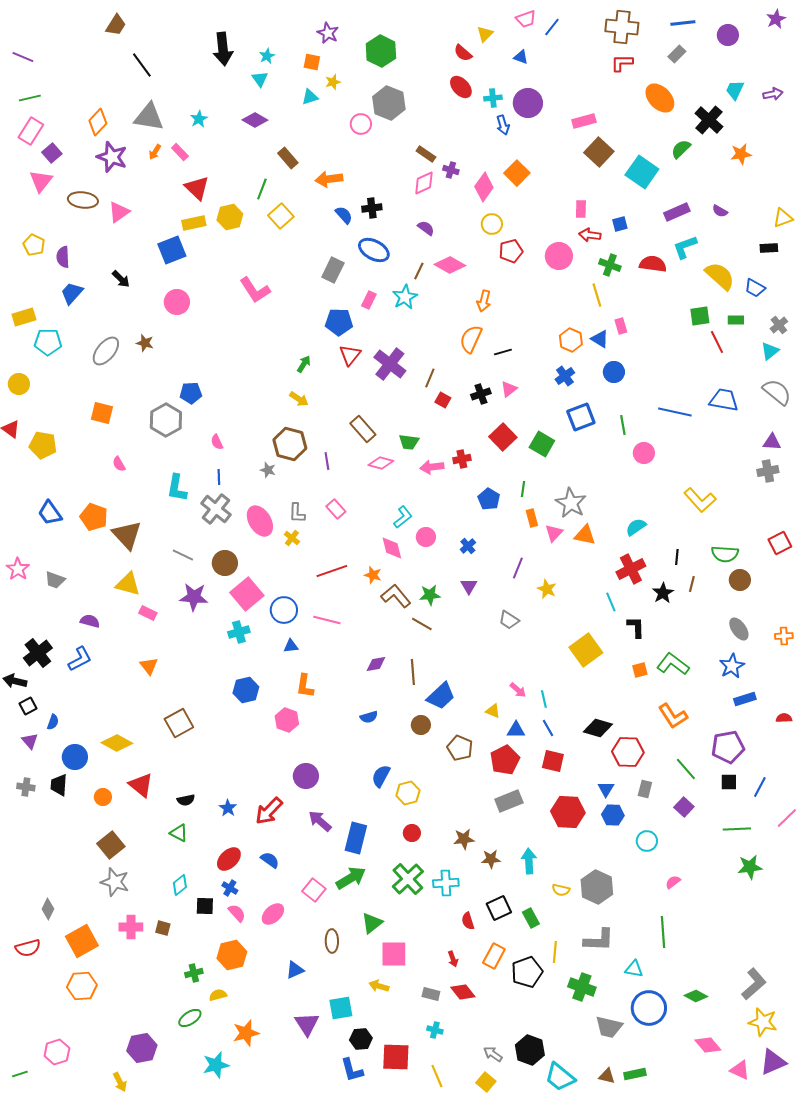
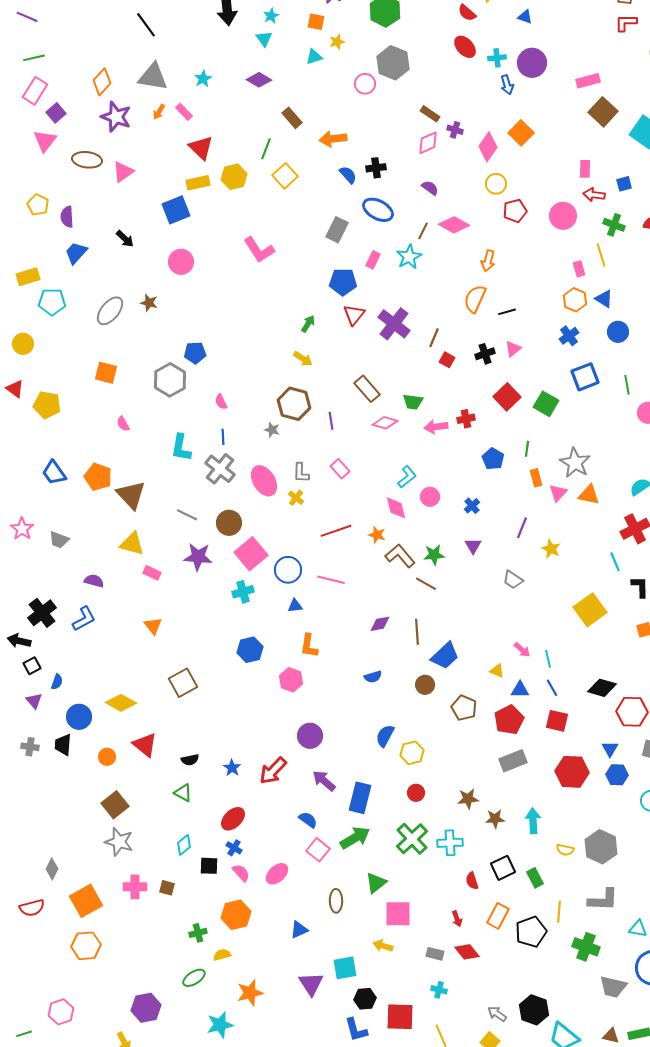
pink rectangle: (621, 326) -> (579, 269), moved
blue semicircle: (270, 860) -> (308, 820), moved

